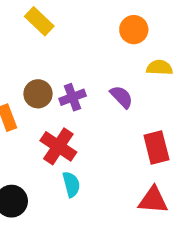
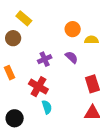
orange circle: (134, 30) -> (73, 29), moved
brown circle: (38, 94) -> (13, 38), moved

